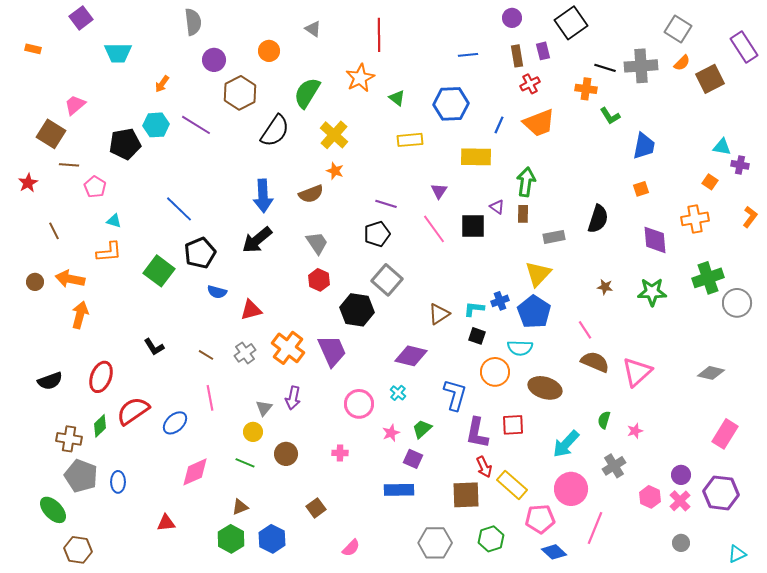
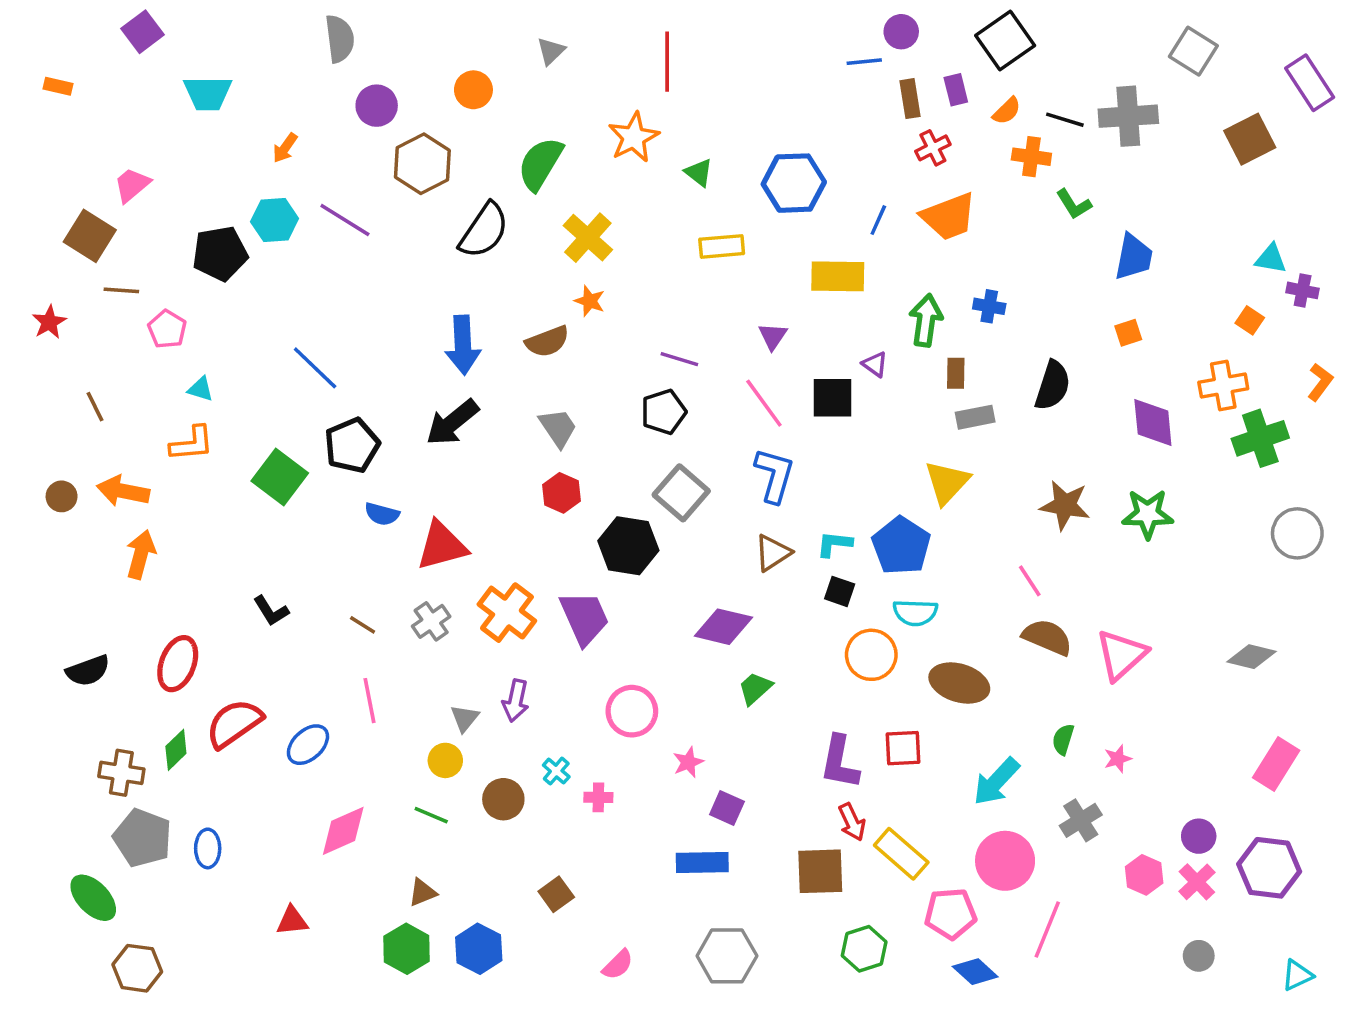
gray triangle: (313, 29) -> (551, 51), turned 42
blue line: (468, 55) -> (864, 62), moved
orange semicircle: (682, 63) -> (1007, 111), moved
brown rectangle: (523, 214) -> (956, 373), moved
green cross: (708, 278) -> (1260, 438), moved
brown star: (605, 287) -> (1065, 505), size x1.8
blue cross: (500, 301) -> (989, 306), moved, turned 30
red triangle: (251, 310) -> (442, 546), size x1.4
blue pentagon: (534, 312) -> (901, 546), moved
cyan cross: (398, 393) -> (556, 771), moved
blue L-shape: (455, 395) -> (774, 475), moved
green trapezoid: (422, 429) -> (755, 688), moved
gray hexagon: (435, 543) -> (727, 956), moved

